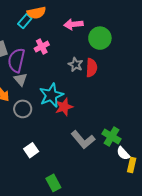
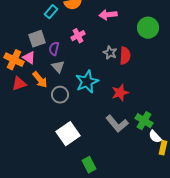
cyan rectangle: (25, 21) -> (51, 12), moved
green circle: (100, 38) -> (148, 28), moved
purple semicircle: (16, 60) -> (54, 49), size x0.6
red star: (64, 107) -> (120, 93), moved
white square: (31, 150) -> (68, 134), size x1.6

